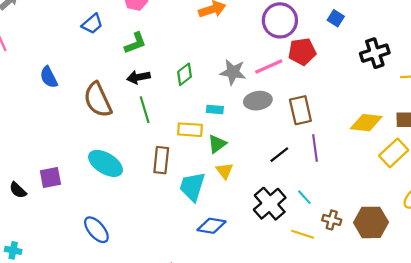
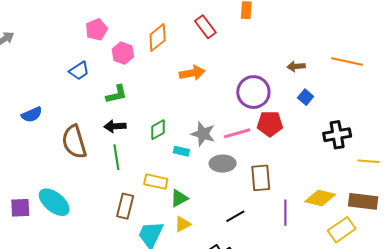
blue semicircle: (49, 77) -> (32, 115), turned -95
cyan rectangle: (215, 110) -> (181, 151), moved
purple line: (315, 148) -> (285, 213), moved
cyan ellipse: (106, 163) -> (54, 202), moved
yellow triangle: (225, 171) -> (183, 224), turned 30

